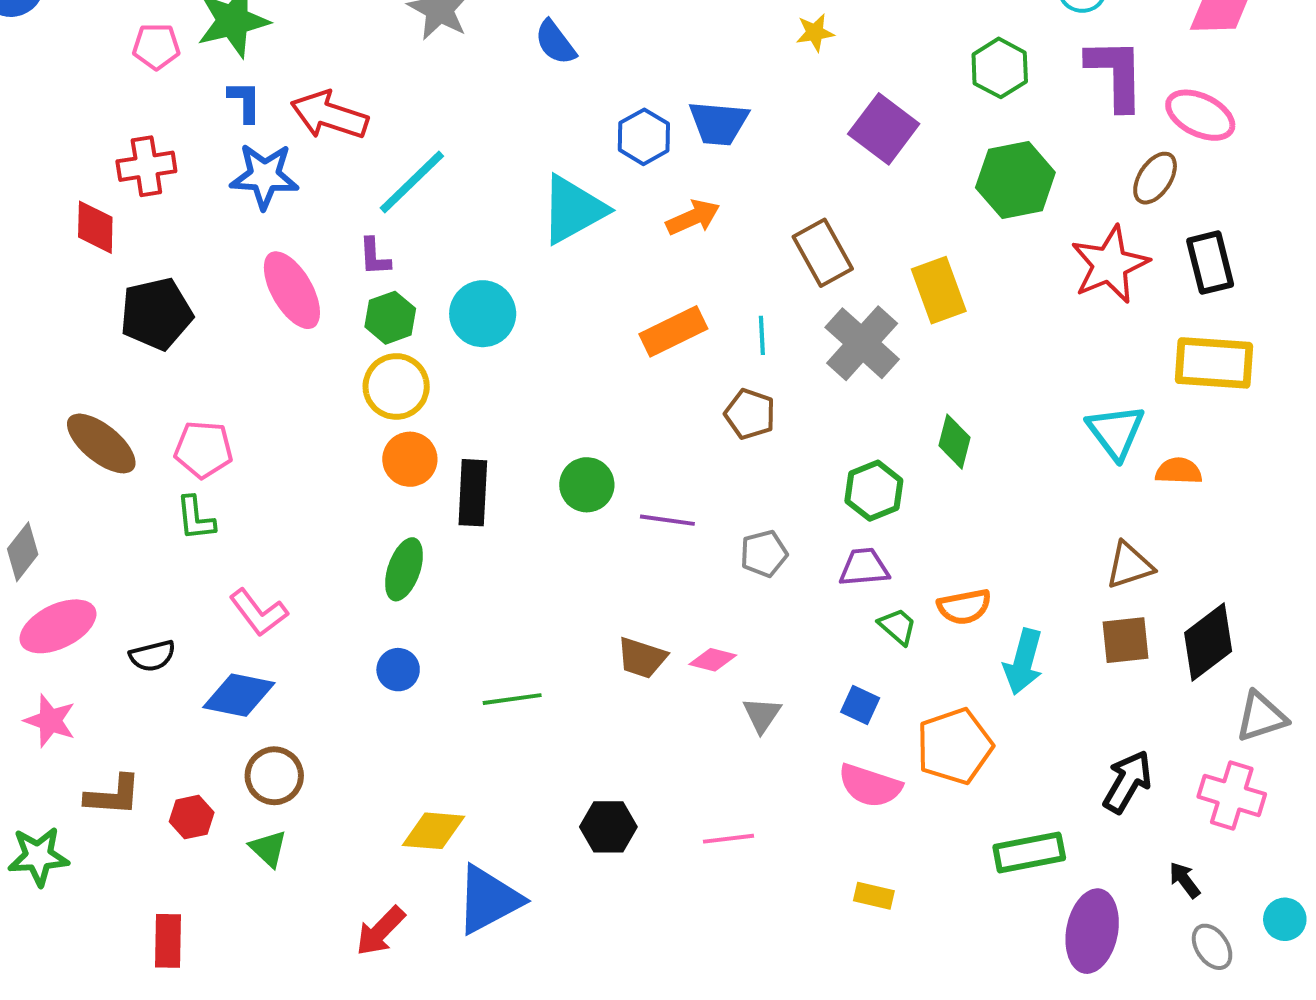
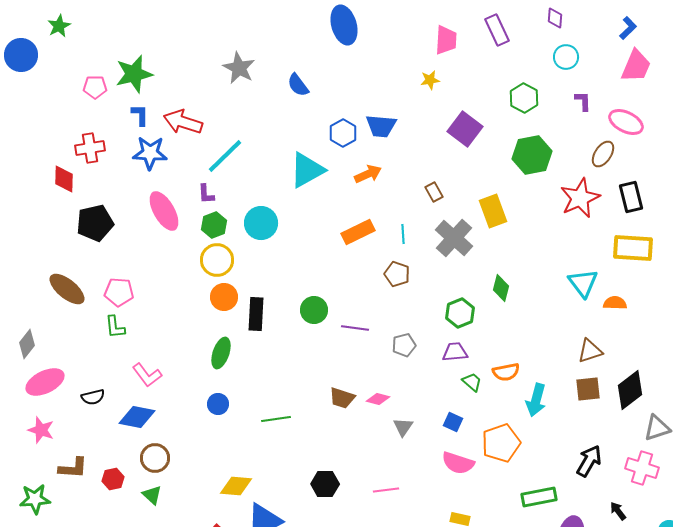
purple L-shape: (1116, 74) -> (583, 101), size x0.5
brown rectangle: (823, 253) -> (434, 192), size x0.6

